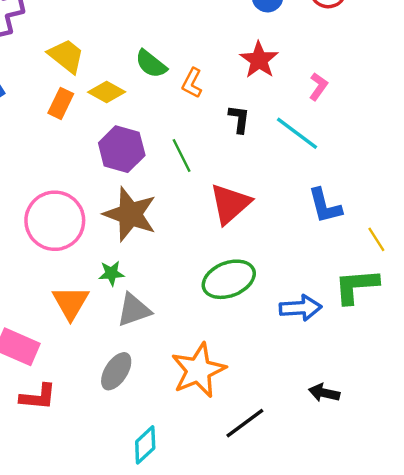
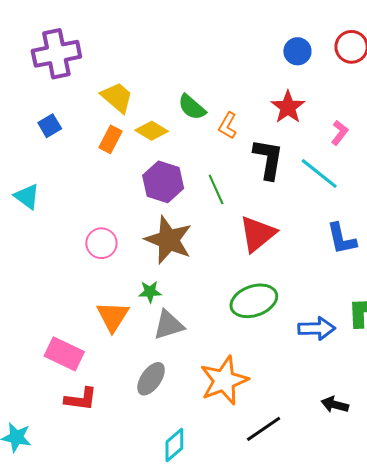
black L-shape: (239, 119) -> (268, 159), size x1.6
pink circle: (55, 221) -> (101, 243), size x0.6

